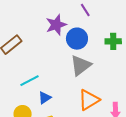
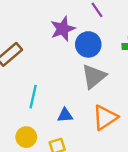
cyan line: (29, 81) -> (33, 97), turned -48
blue triangle: (45, 98) -> (65, 115), moved, turned 32

